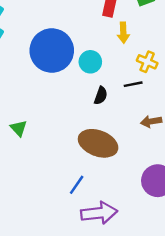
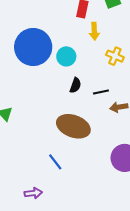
black line: (133, 84) -> (101, 92), moved
blue line: (77, 185) -> (55, 162), turned -72
purple arrow: (99, 213) -> (33, 193), moved, size x0.6

